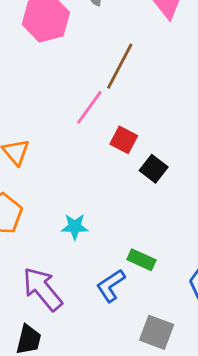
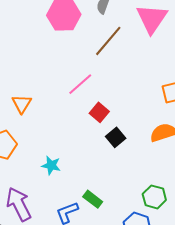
brown line: (120, 66) -> (108, 41), moved

